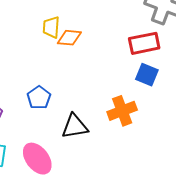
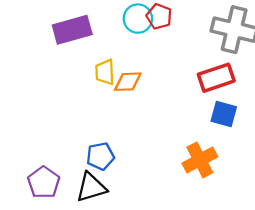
blue pentagon: (39, 98) -> (100, 156), turned 30
black triangle: (75, 126) -> (91, 187), moved

